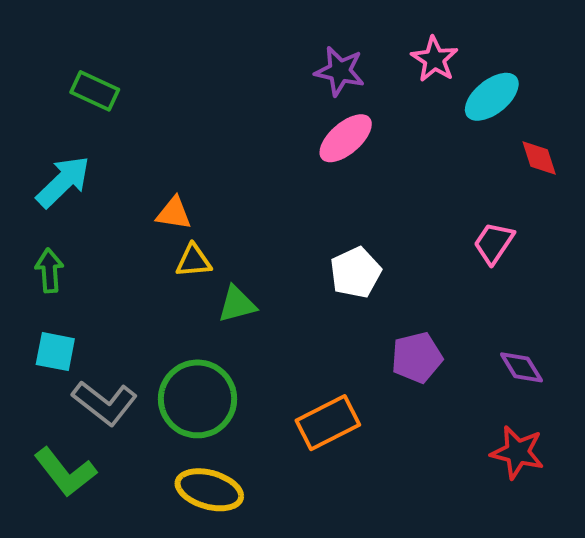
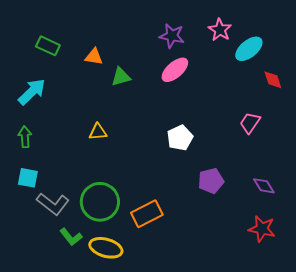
orange triangle: (174, 213) -> (94, 57), moved
green triangle: (237, 304) -> (121, 77), moved
orange rectangle: (328, 423) -> (147, 214), moved
green L-shape: (65, 472) -> (71, 237), moved, size x0.7

